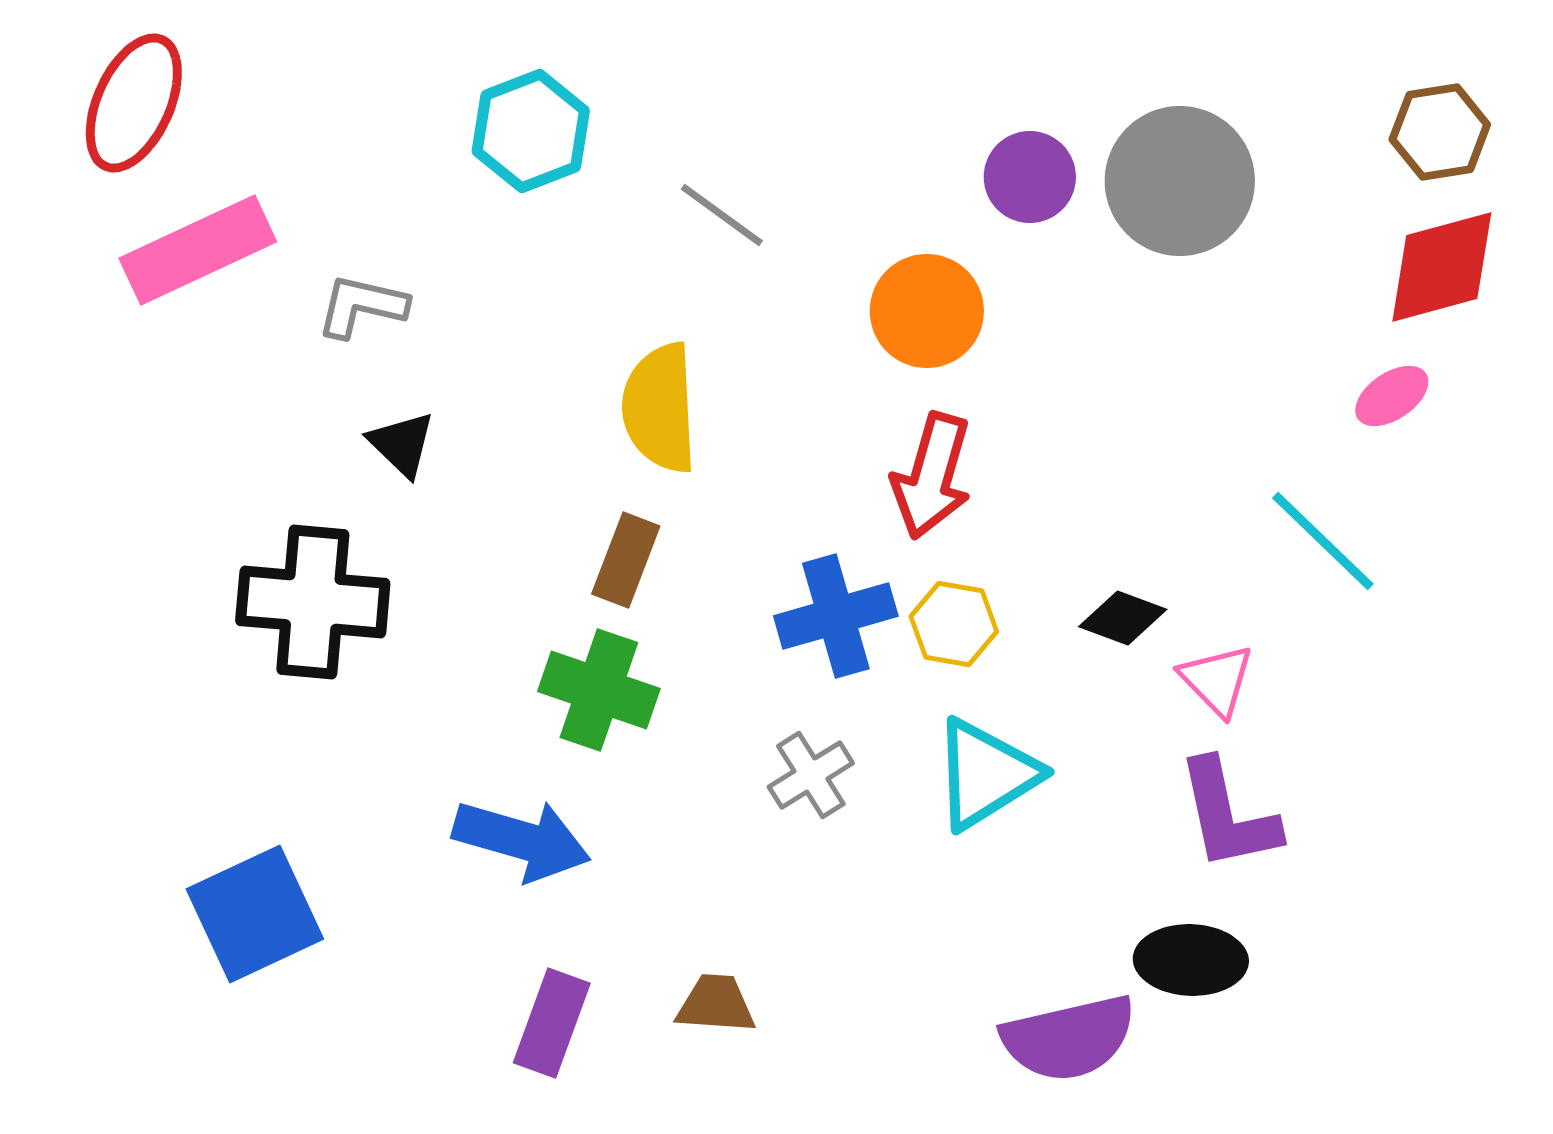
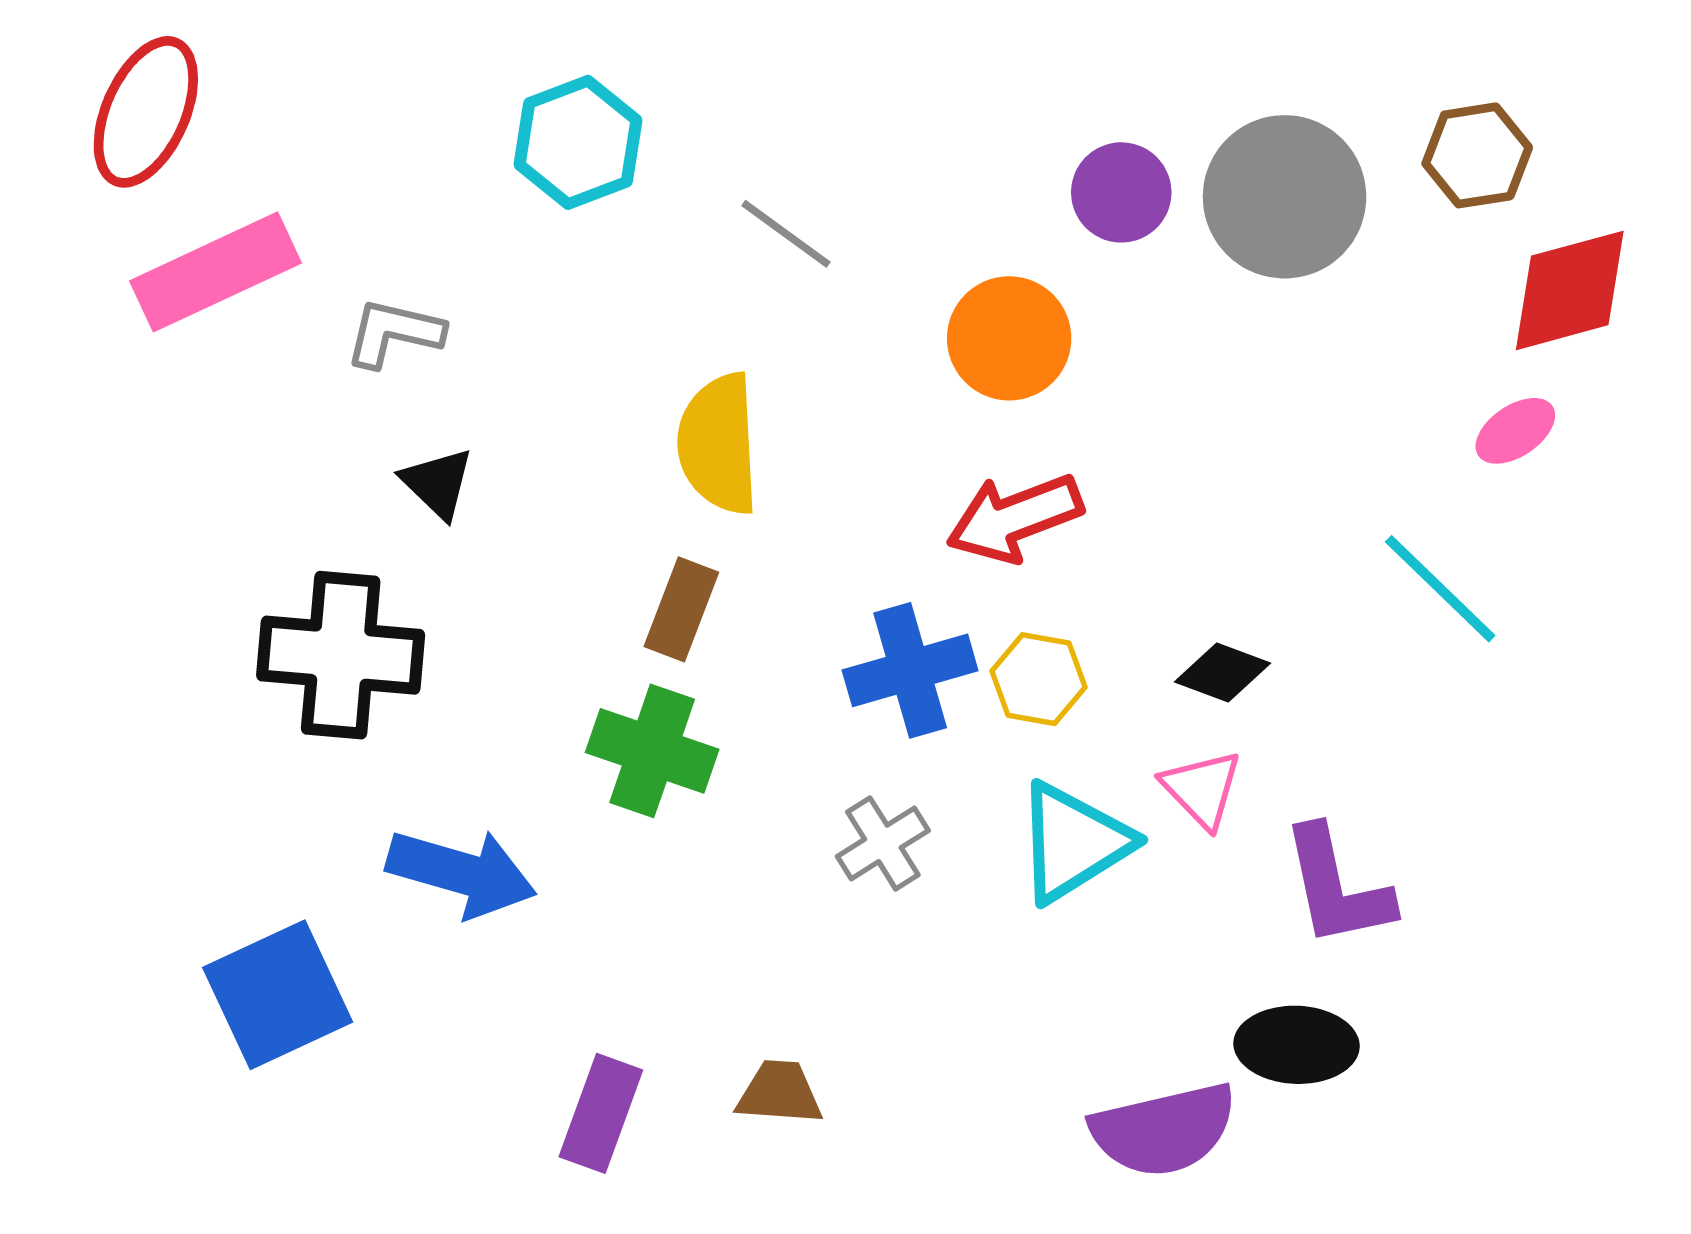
brown hexagon: (1440, 132) -> (1477, 155), moved
red arrow: (932, 476) -> (1015, 518), turned 53
pink triangle: (1217, 680) -> (1202, 789), moved
blue arrow: (522, 840) -> (462, 873), moved

